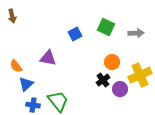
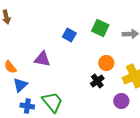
blue square: (75, 34) -> (69, 35), turned -32
purple circle: (120, 89) -> (121, 101), moved

